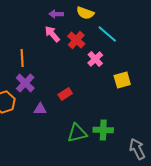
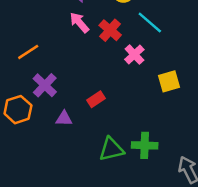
orange line: (22, 58) -> (28, 52), moved, turned 60

